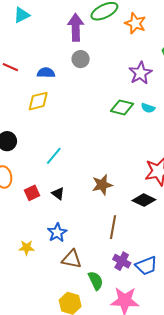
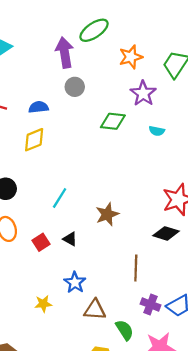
orange star: (135, 23) -> (131, 57), moved, turned -30
green diamond: (122, 107) -> (113, 121), moved
brown star: (102, 185) -> (107, 214), moved

